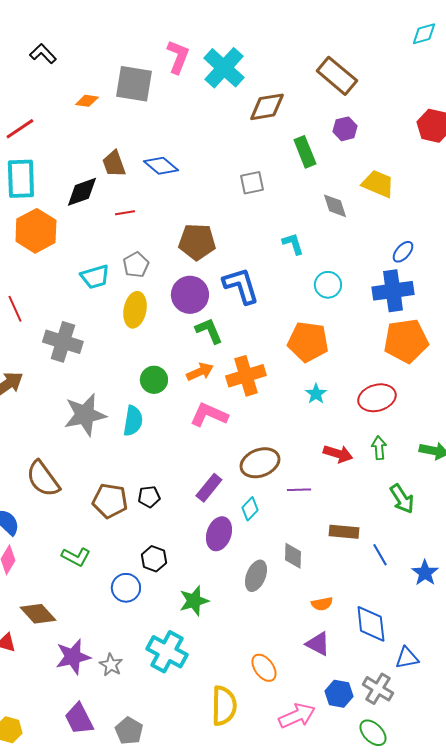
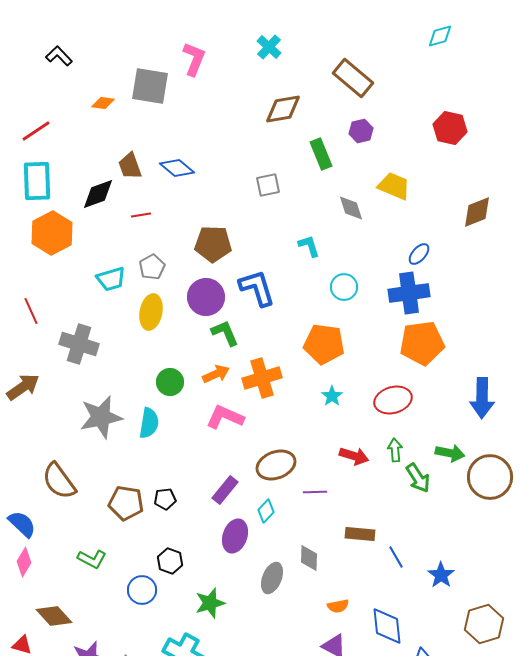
cyan cross: (224, 68) -> (269, 47), moved, size x0.6
green arrow: (402, 499) -> (418, 478), moved

